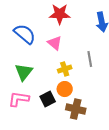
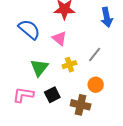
gray line: (90, 59) -> (95, 55), turned 49
green triangle: (24, 72) -> (39, 68), moved
orange circle: (65, 89) -> (96, 85), moved

